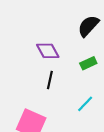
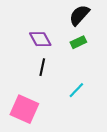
green rectangle: (88, 63) -> (78, 42), moved

